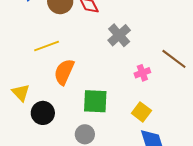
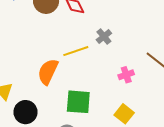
gray cross: (119, 35) -> (104, 37), size x0.7
yellow line: (47, 46) -> (76, 51), moved

